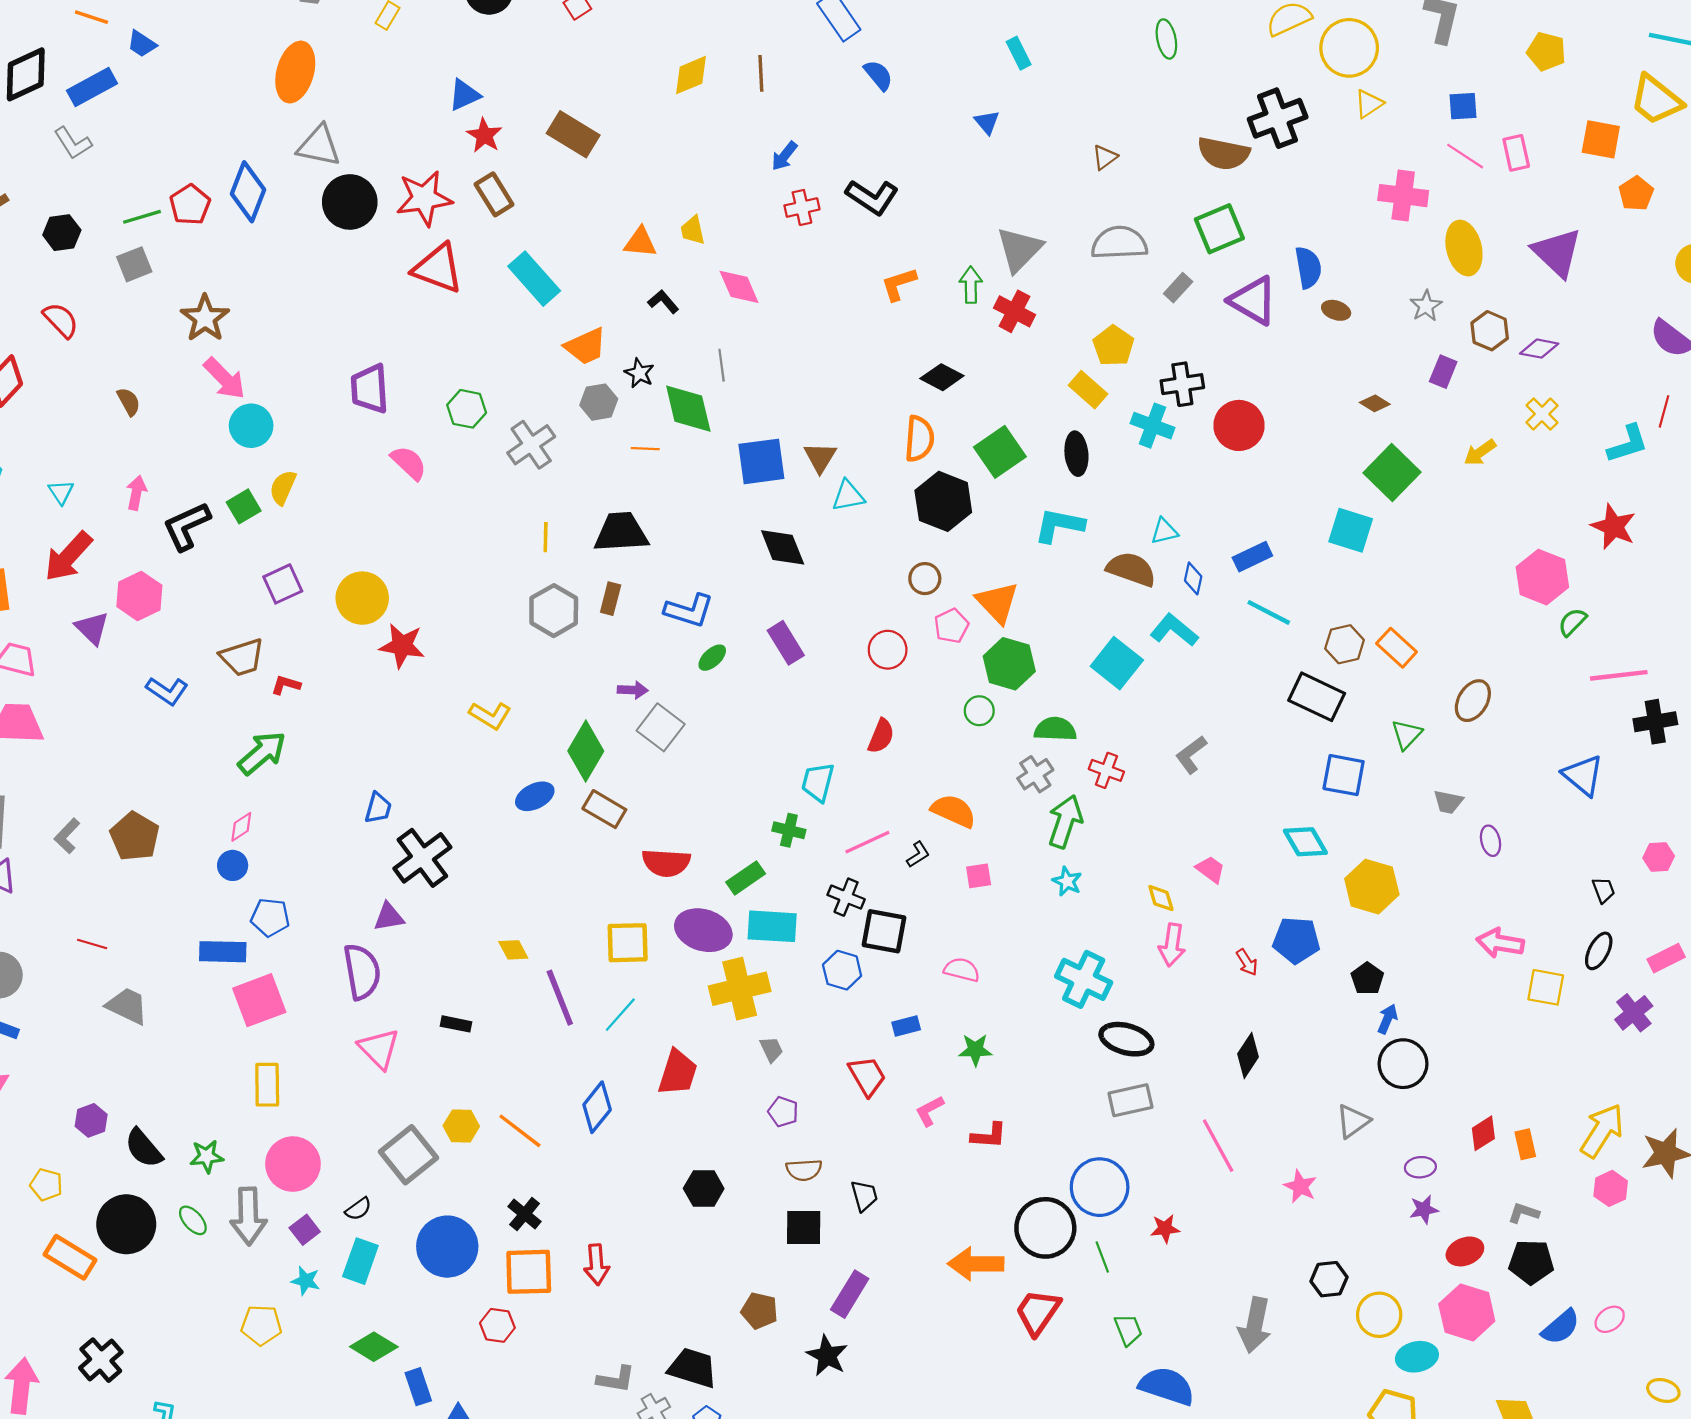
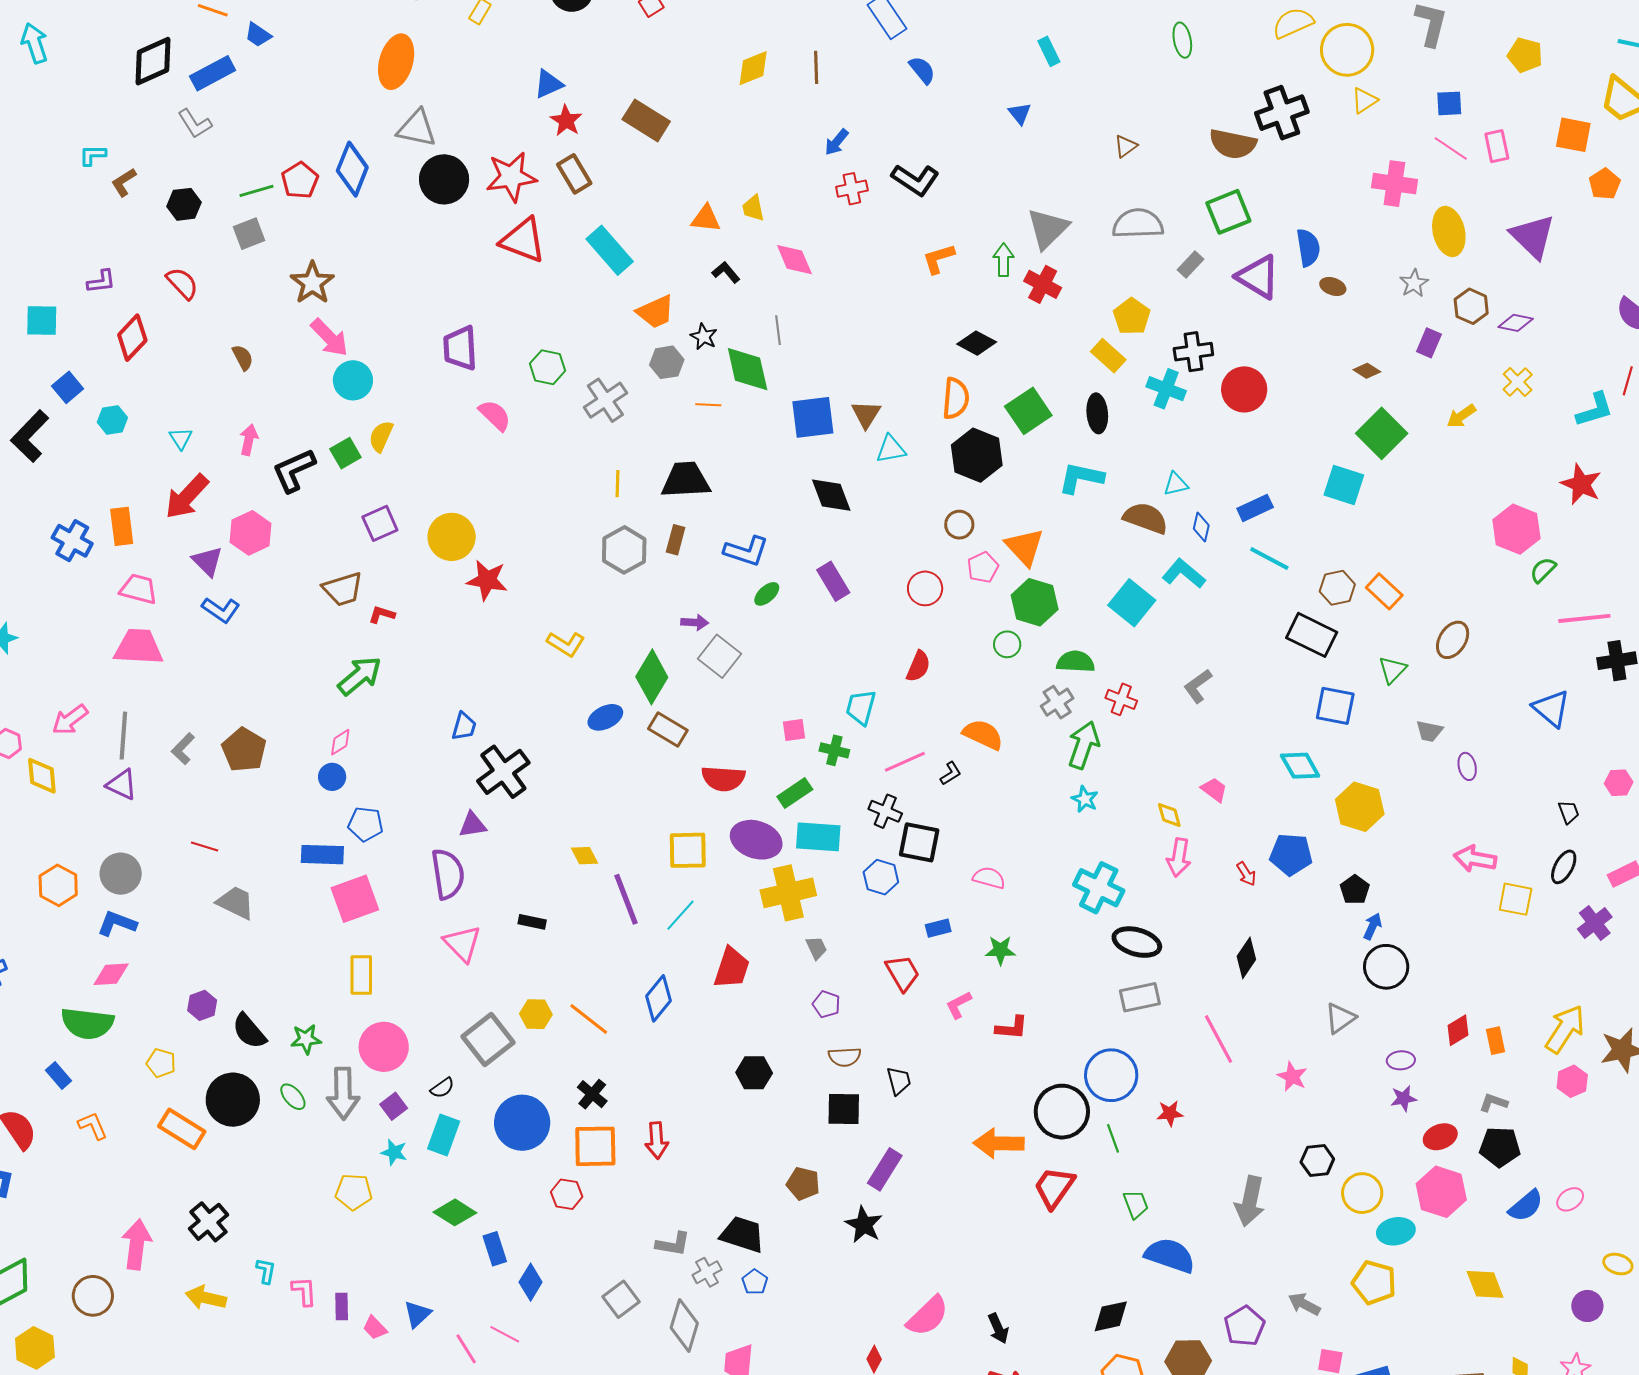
blue L-shape: (167, 691) -> (221, 610), moved
pink square: (979, 876) -> (794, 730), moved

